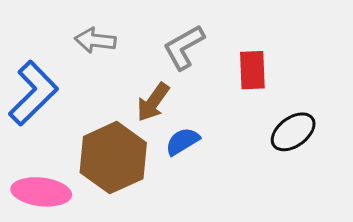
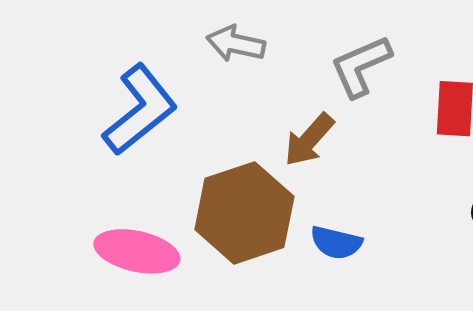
blue semicircle: (182, 141) -> (336, 243), moved, turned -141

